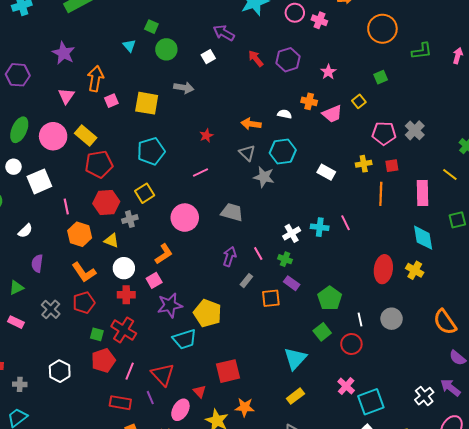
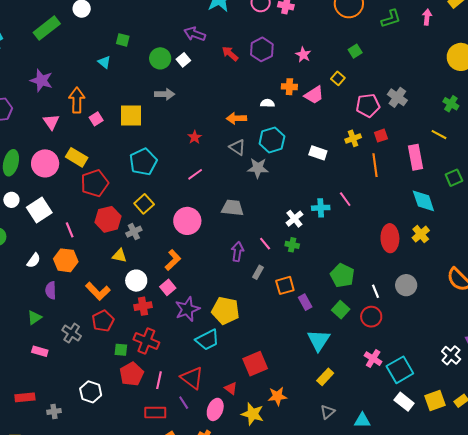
green circle: (166, 49) -> (160, 58), moved
orange hexagon: (80, 234) -> (66, 260), moved
yellow cross: (415, 270) -> (421, 234), turned 30
purple rectangle: (292, 283) -> (305, 302), moved, turned 35

